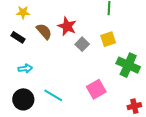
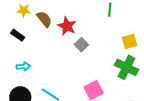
brown semicircle: (44, 31) -> (44, 19), moved
yellow square: (108, 39) -> (129, 41), moved

